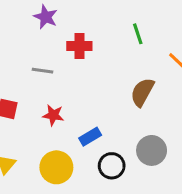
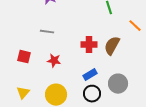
red cross: (79, 46) -> (89, 45), moved
blue rectangle: (90, 137) -> (90, 75), moved

